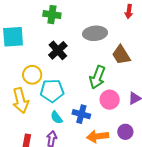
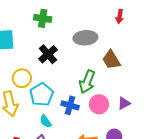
cyan pentagon: (52, 91) -> (42, 94), turned -30
blue cross: (81, 114) -> (70, 105), moved

